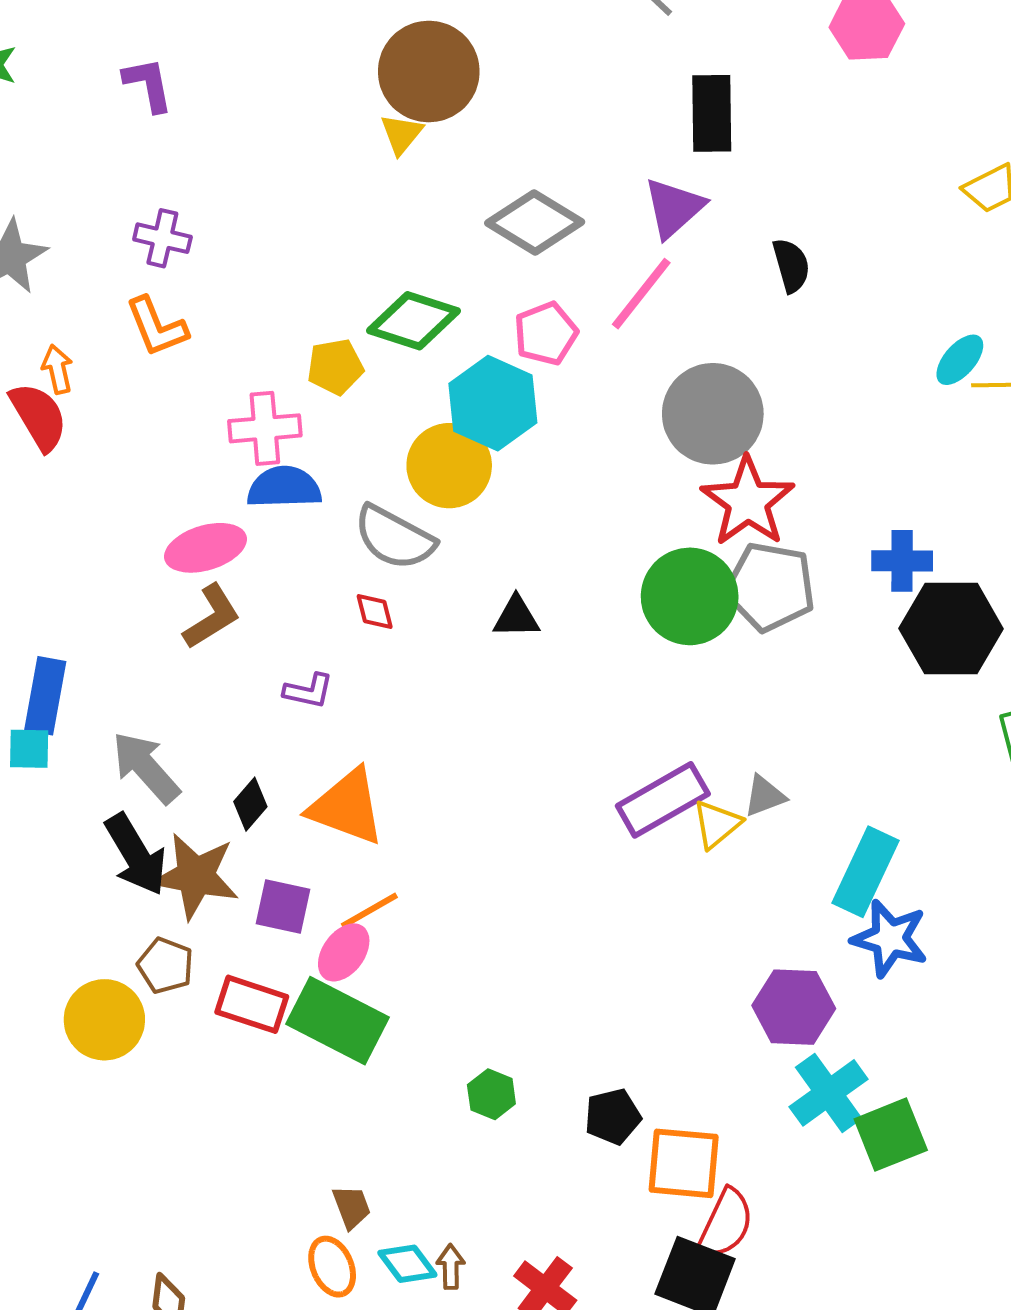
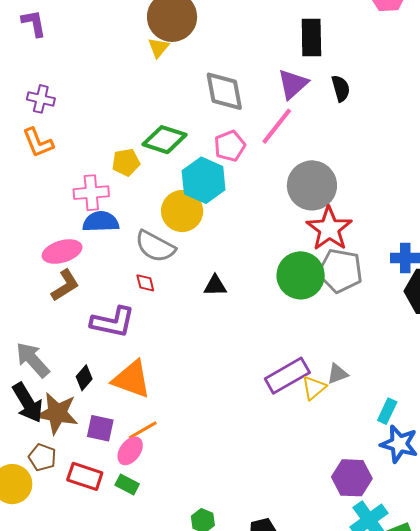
gray diamond: (535, 222) -> (224, 91), turned 48
black semicircle: (791, 265) -> (341, 88), moved
purple L-shape: (308, 691) -> (113, 322), size x1.8
cyan rectangle: (866, 872) -> (387, 411), size x0.6
green rectangle: (338, 1021) -> (127, 484), size x0.5

